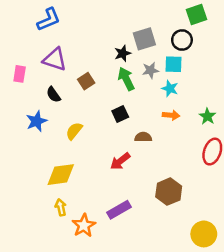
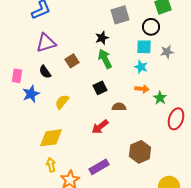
gray square: (144, 39) -> (120, 15), moved
purple triangle: (55, 59) -> (46, 43), turned -35
gray star: (150, 70) -> (167, 52), moved
pink rectangle: (20, 74) -> (17, 76), moved
green star: (207, 116) -> (160, 98), moved

